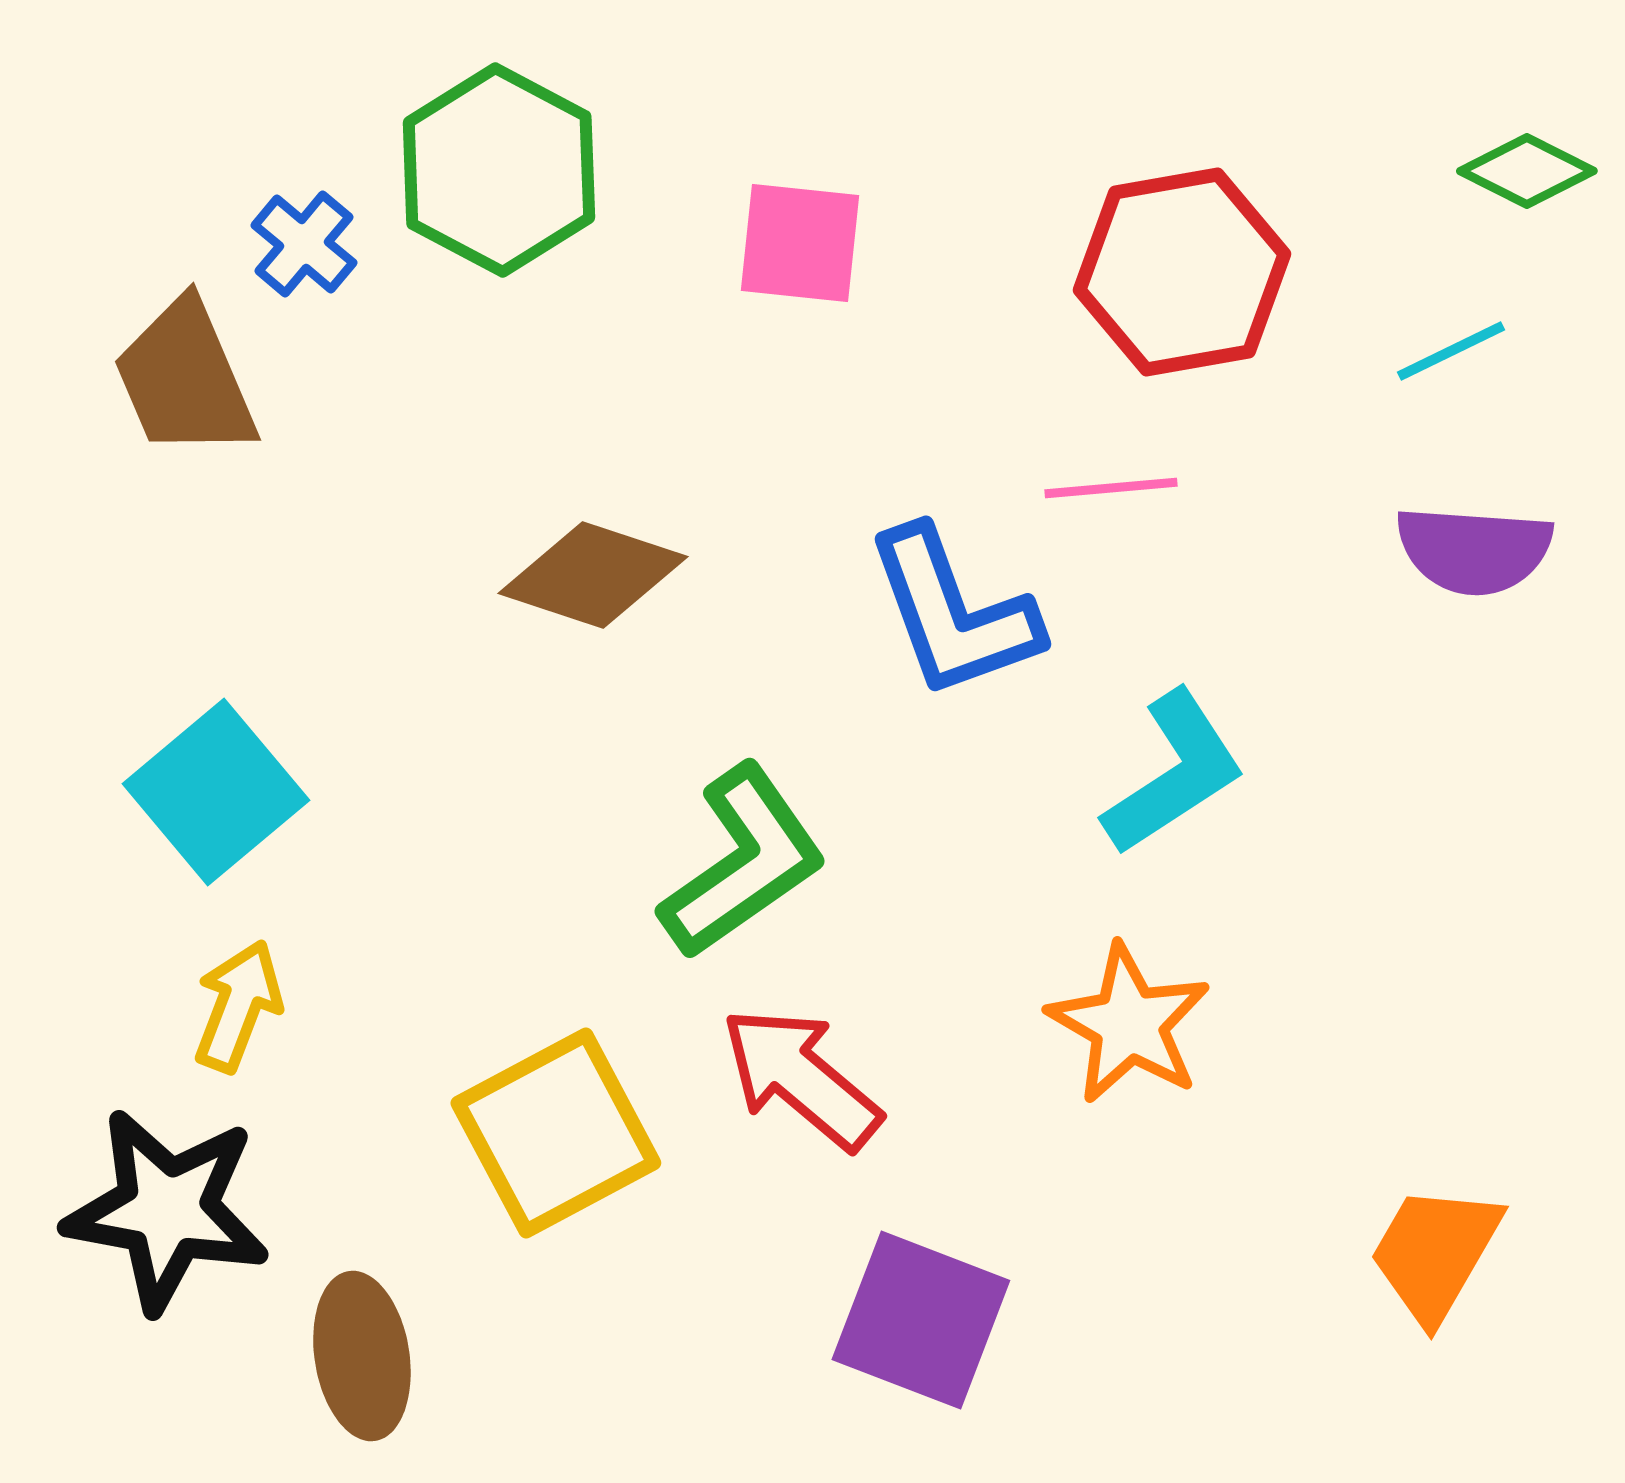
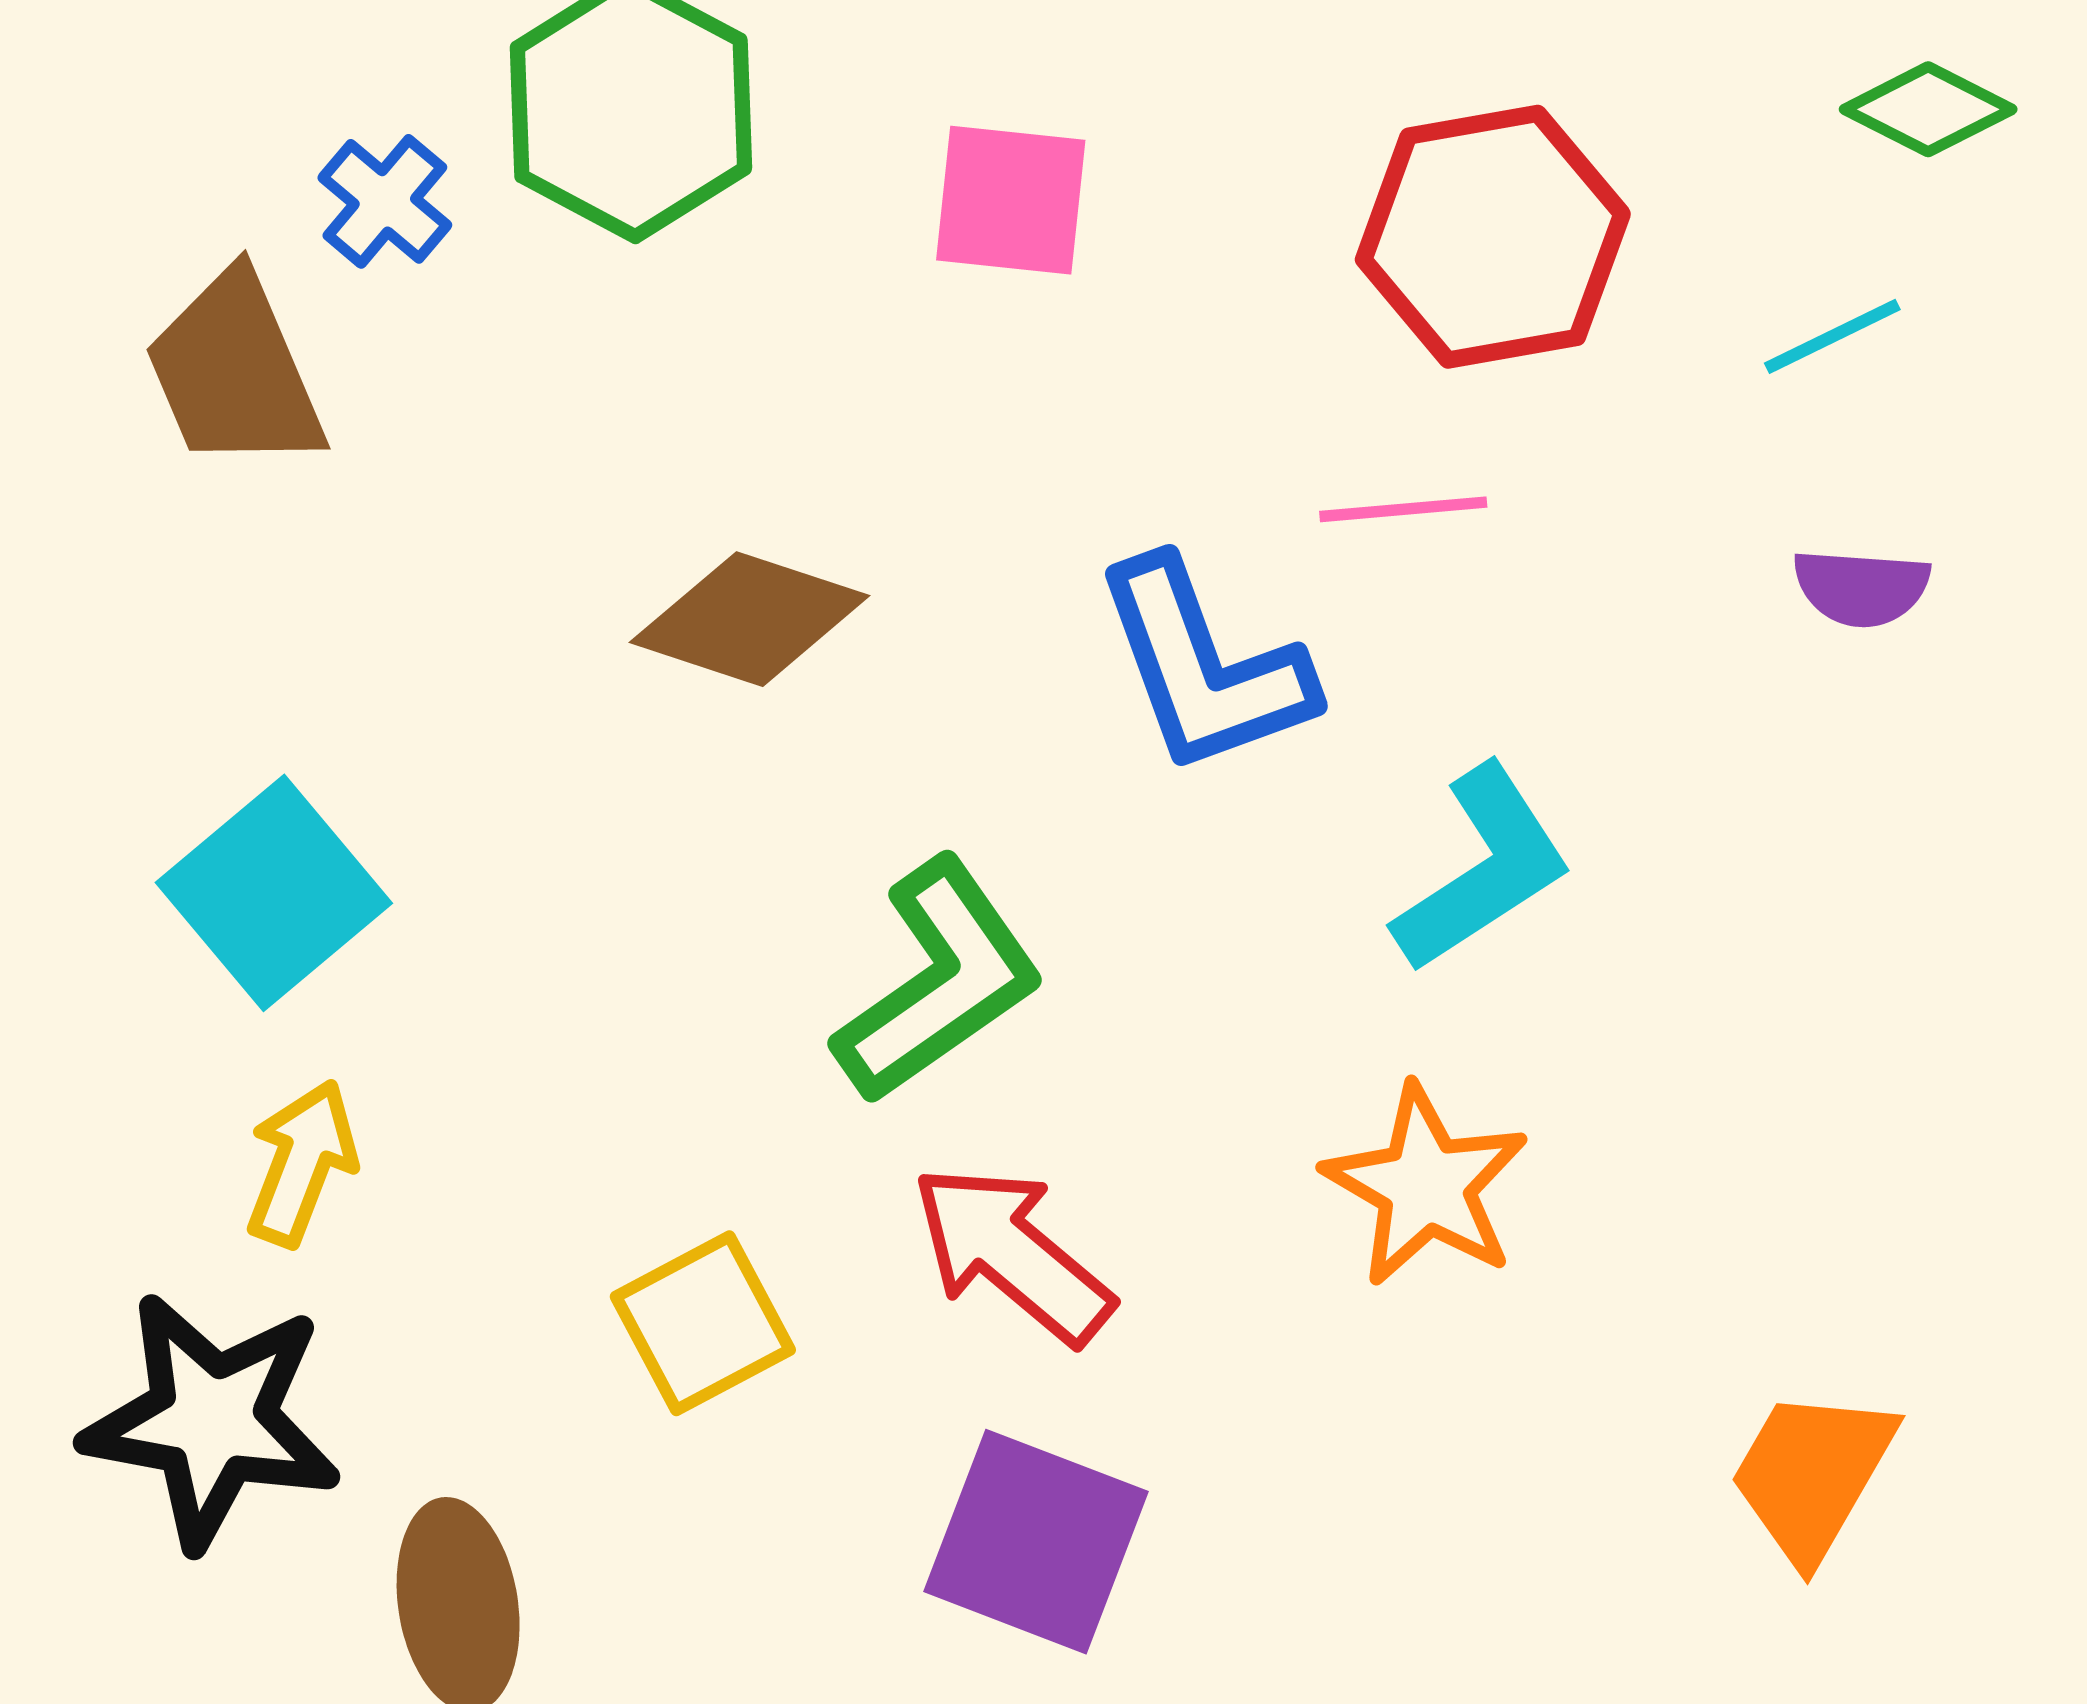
purple semicircle: (1474, 550) -> (1861, 588), size x0.7
yellow square: (556, 1133) -> (703, 1323), size x0.7
purple square: (921, 1320) -> (1036, 1542), moved

